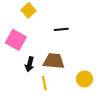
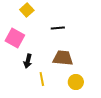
brown trapezoid: (54, 61) -> (63, 58), moved
yellow circle: (84, 79) -> (76, 82), moved

